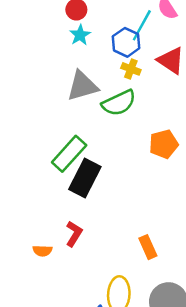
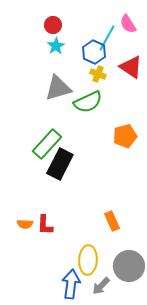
red L-shape: (74, 234) -> (45, 225), moved, turned 150

